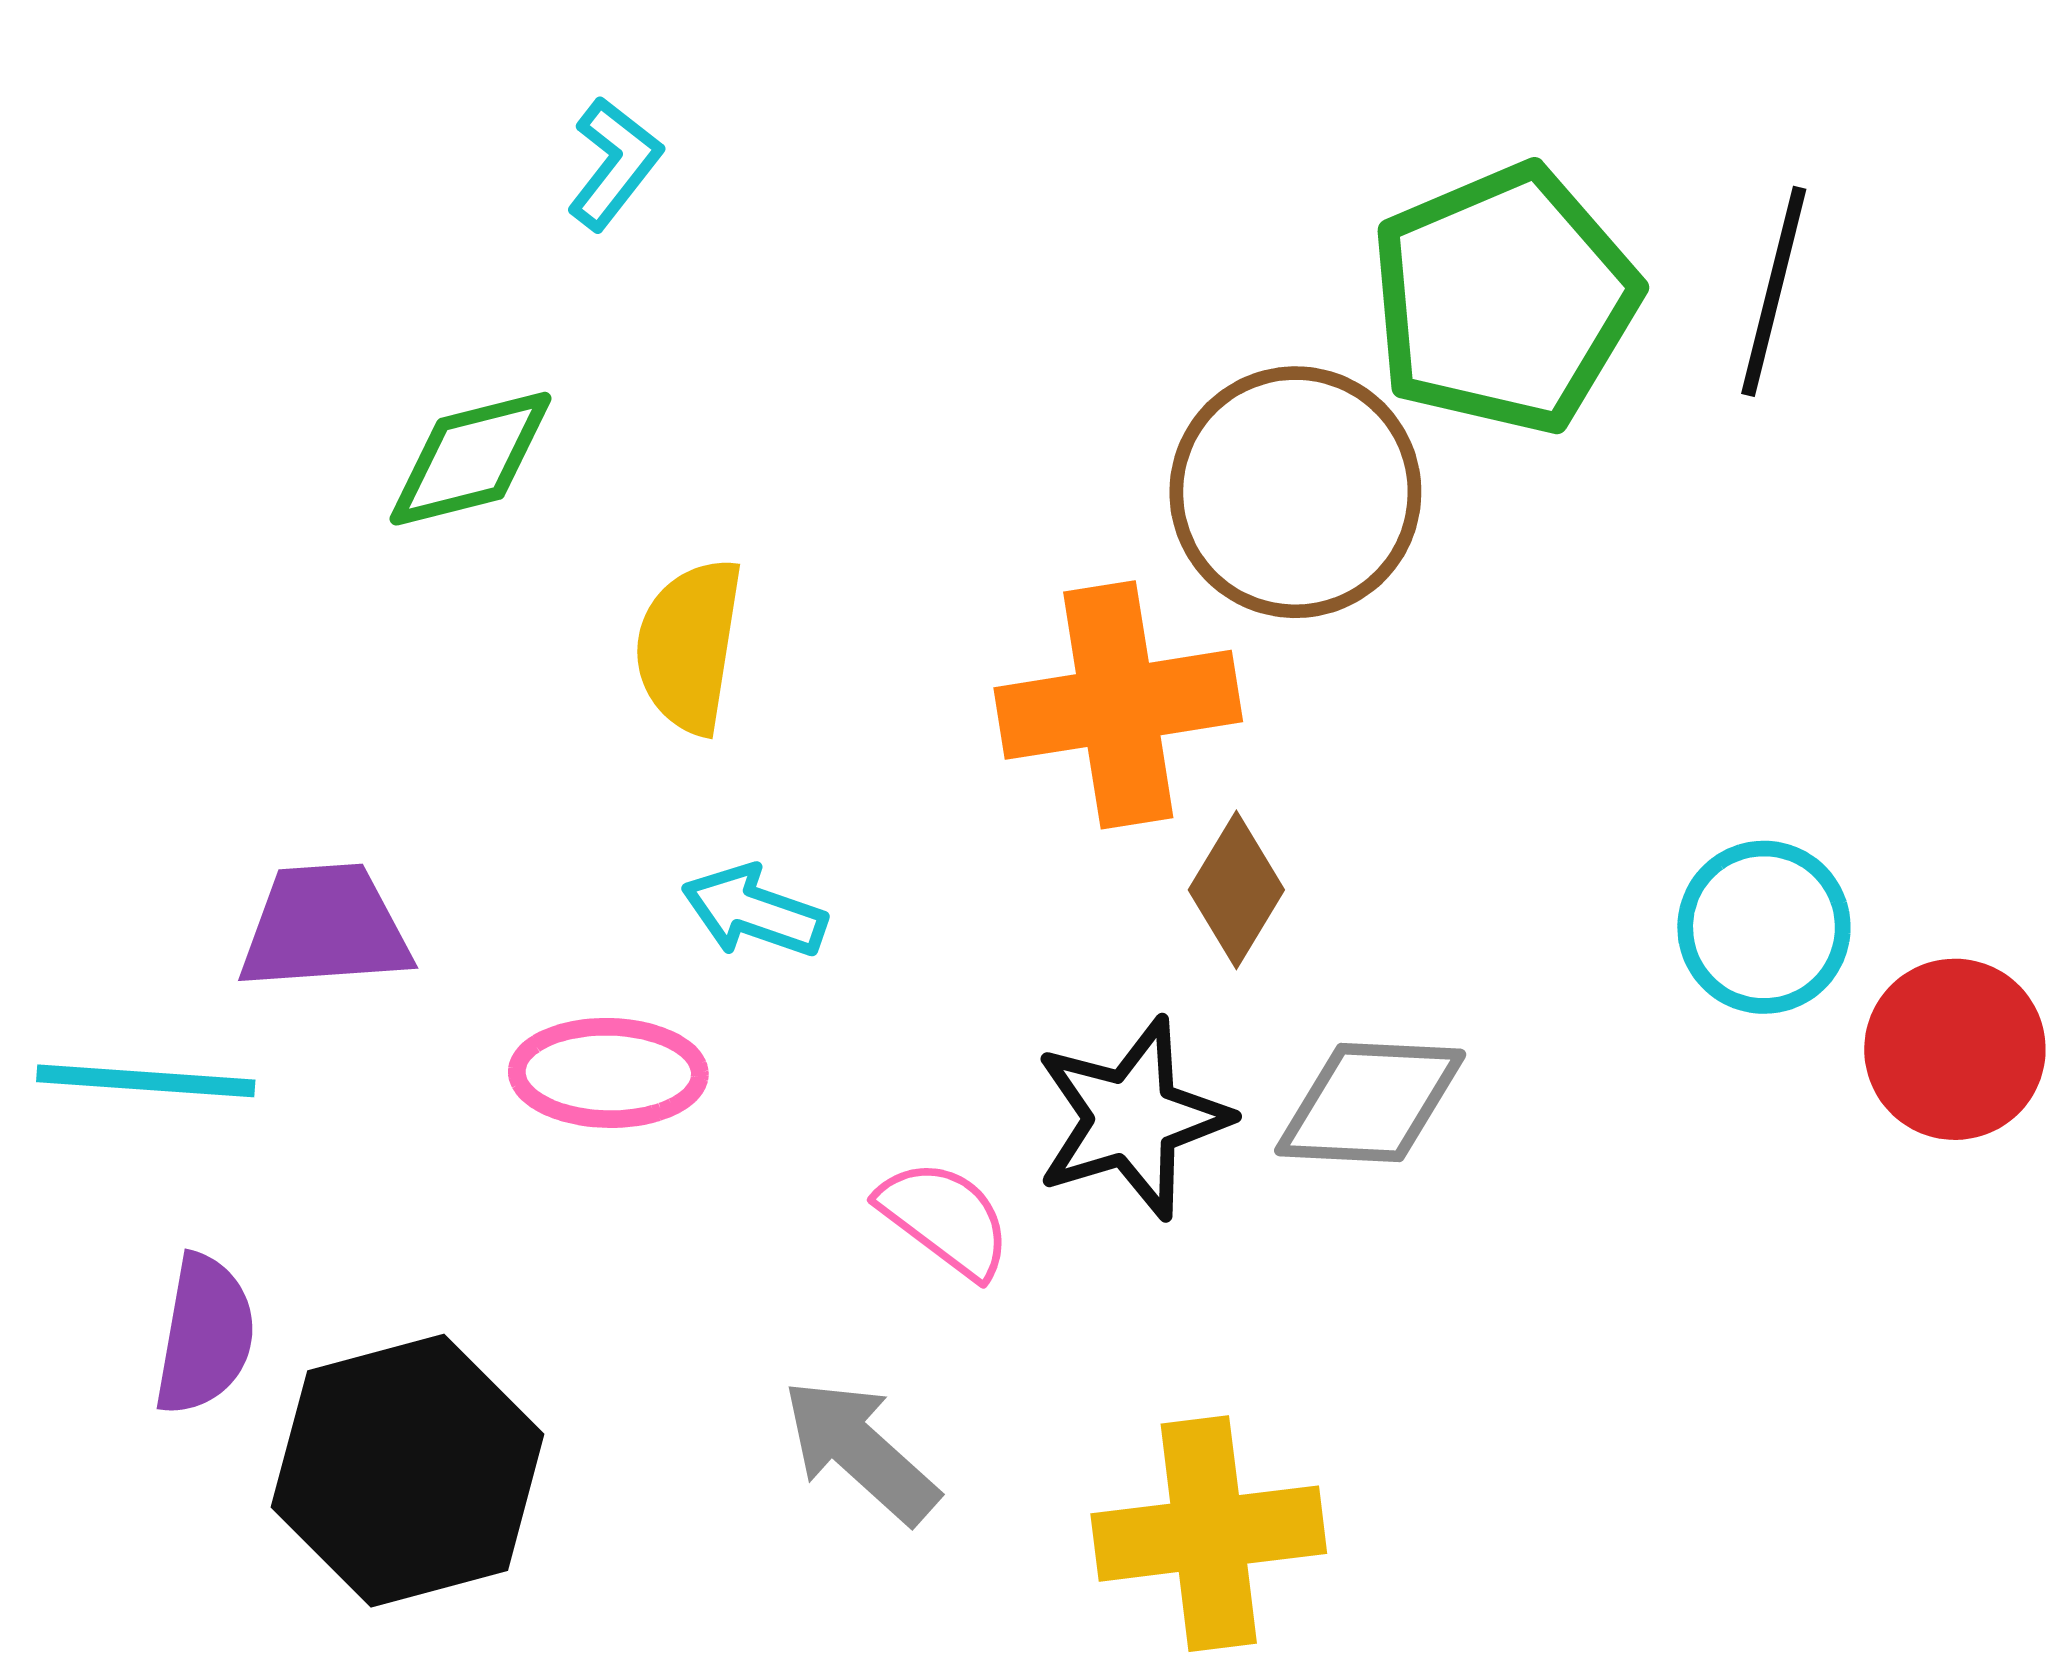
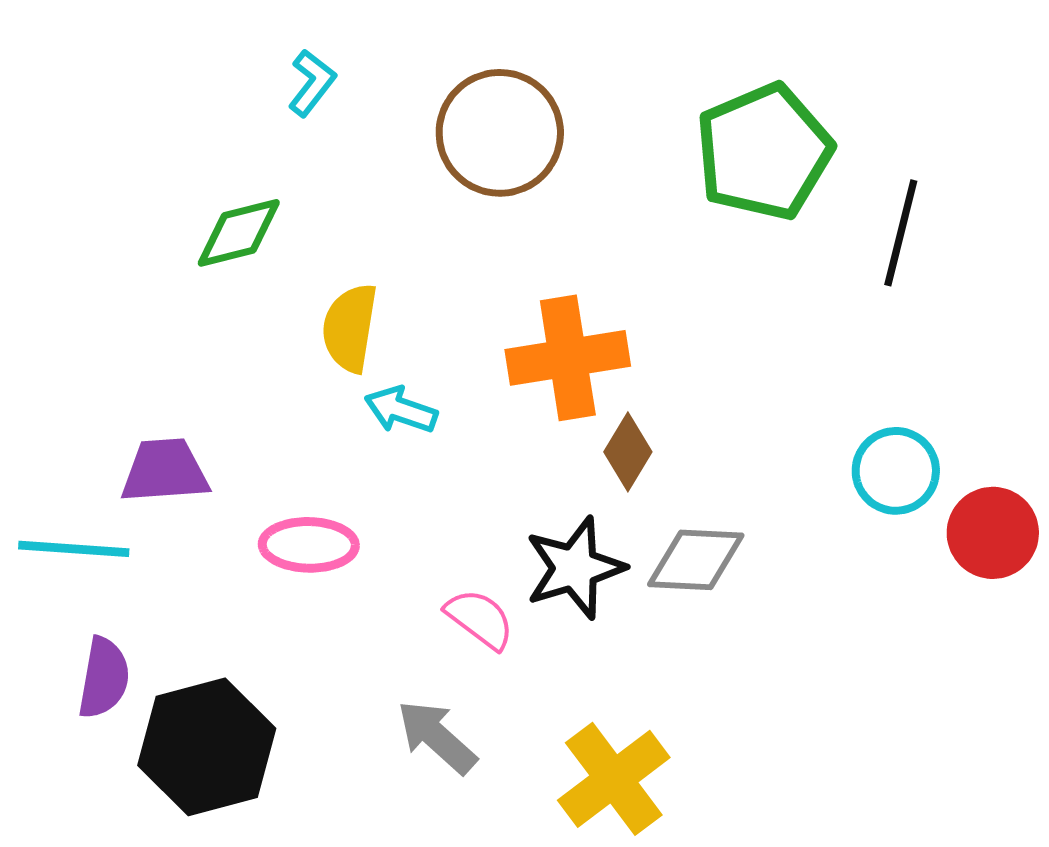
black line: (1774, 291) -> (901, 233), moved
brown circle: (1295, 492) -> (500, 133), moved
cyan arrow: (754, 912) -> (401, 410), moved
yellow cross: (1209, 1534) -> (614, 779), turned -30

